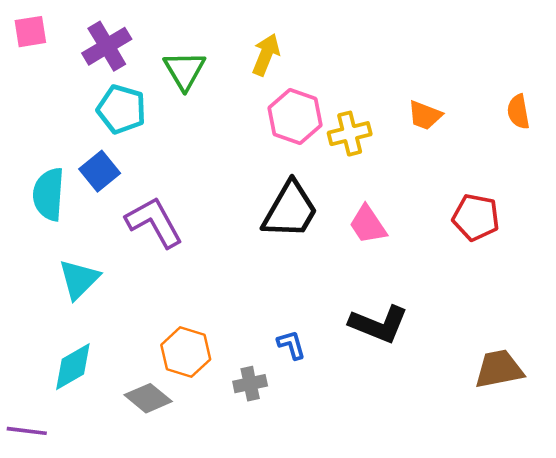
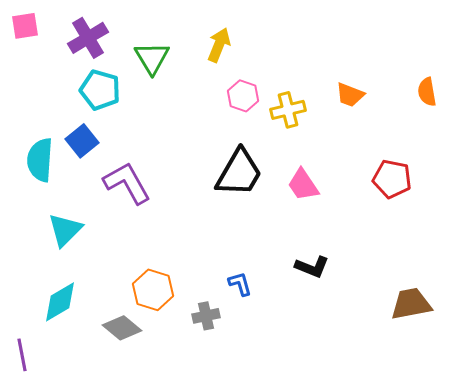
pink hexagon: (295, 117) -> (243, 96), size x0.7
black L-shape: (379, 324) -> (312, 267), size x0.7
purple line: (27, 431) -> (22, 355), turned 72

